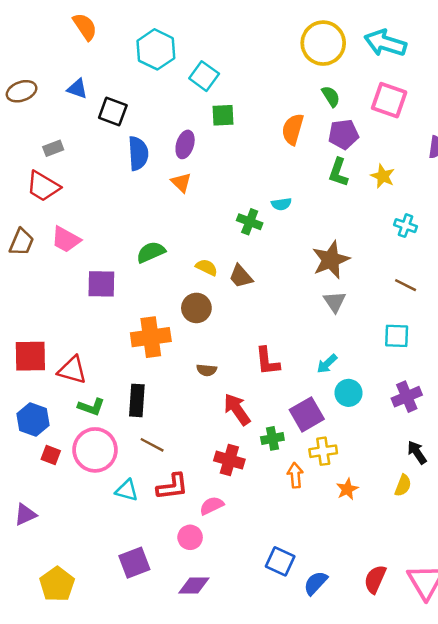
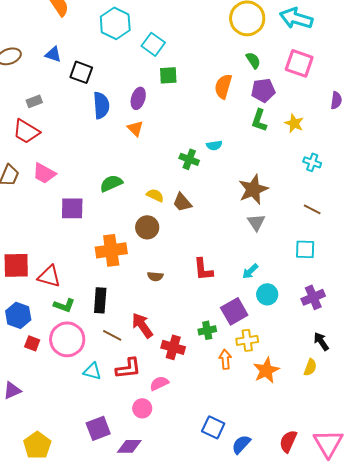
red arrow: (237, 409) -> (142, 325), moved
orange star: (347, 489) -> (266, 370), size x1.5
purple diamond: (194, 585) -> (129, 446), moved

